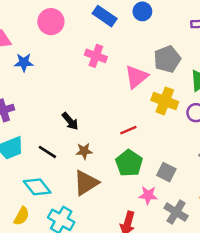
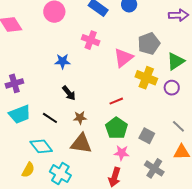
blue star: (24, 62) -> (62, 61), moved
brown triangle: (86, 183) -> (81, 144), turned 40
pink star: (148, 195) -> (122, 153), moved

